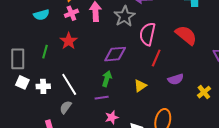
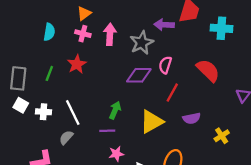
pink cross: (71, 13) -> (83, 34), turned 32
cyan semicircle: (41, 15) -> (49, 32), turned -70
pink semicircle: (147, 34) -> (165, 65), size x0.7
purple diamond: (115, 54) -> (139, 75), moved
yellow triangle: (140, 86) -> (152, 122), size x1.6

